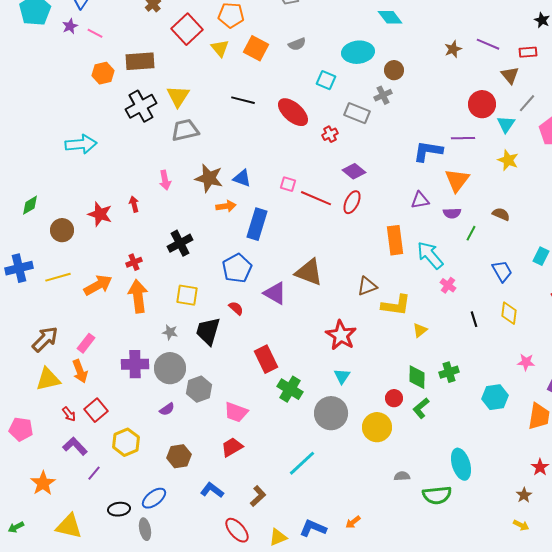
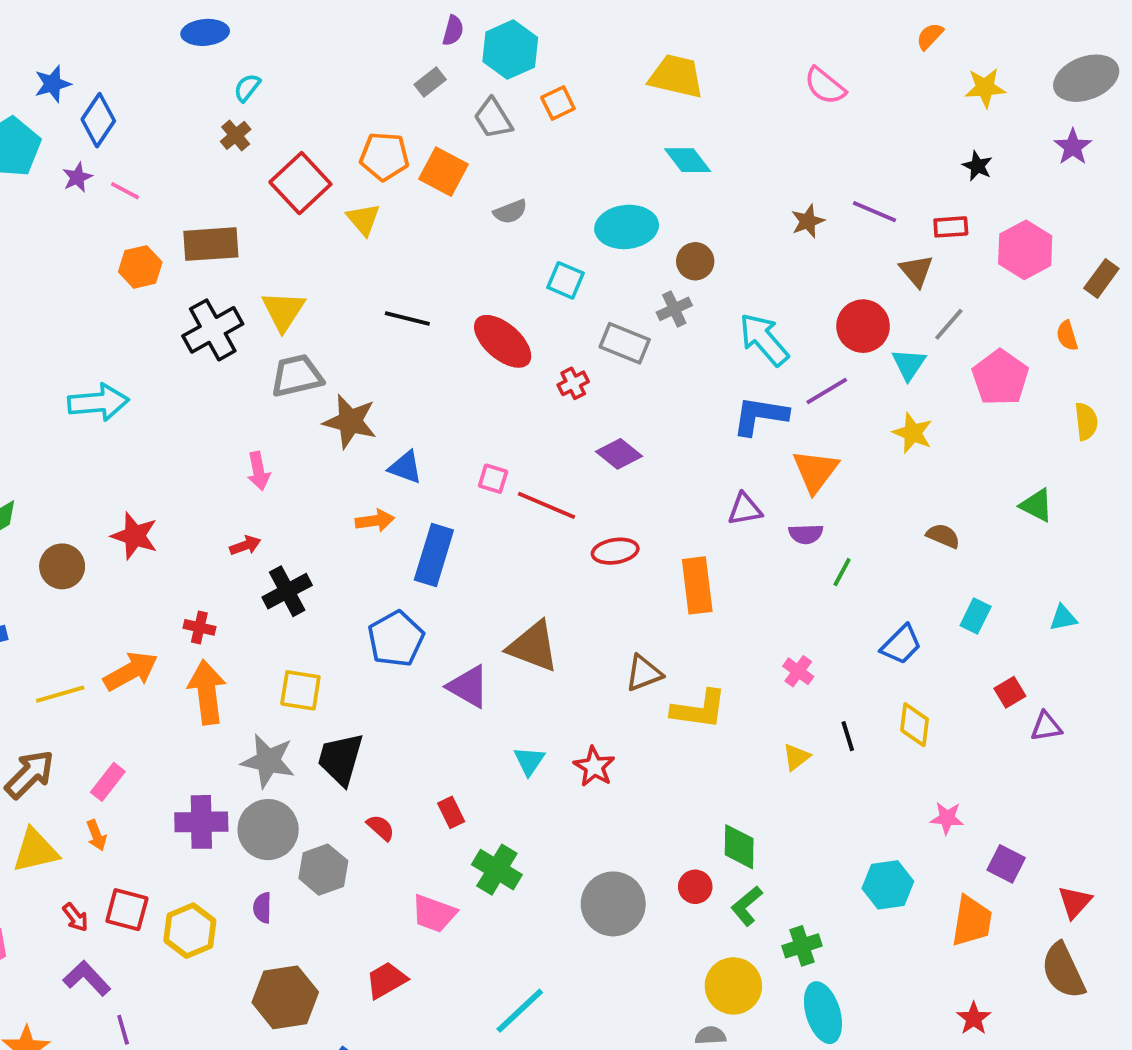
orange square: (256, 48) -> (443, 172), moved
purple line: (463, 138) -> (827, 391), turned -30
brown star: (209, 178) -> (350, 421), moved
red ellipse: (352, 202) -> (615, 551), moved, turned 55
red arrow: (134, 204) -> (245, 545), moved, turned 84
brown semicircle: (501, 214) -> (943, 536), moved
cyan arrow: (430, 255) -> (764, 339), moved
red cross: (134, 262) -> (199, 627), turned 35
blue trapezoid: (502, 271) -> (901, 645), turned 75
yellow line: (58, 277) -> (60, 694), moved
red semicircle: (236, 308) -> (381, 828), moved
yellow triangle: (420, 330) -> (796, 757), moved
gray star: (170, 332) -> (268, 761), size x1.8
red star: (341, 335) -> (594, 767), size x0.7
red rectangle: (266, 359) -> (451, 812), size x0.6
orange arrow: (80, 371) -> (96, 835), size x0.7
green cross: (449, 372) -> (802, 946), moved
cyan triangle: (342, 376) -> (529, 761), moved
purple semicircle: (167, 409) -> (262, 908), turned 126
red square: (96, 410) -> (127, 910), turned -35
pink trapezoid: (236, 412) -> (434, 913), moved
gray circle: (331, 413) -> (613, 904), moved
yellow circle: (377, 427) -> (733, 986), moved
yellow hexagon: (126, 442) -> (190, 931), moved
brown hexagon: (179, 456) -> (285, 997), size x1.4
purple line: (94, 473) -> (123, 1030), turned -56

